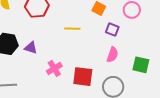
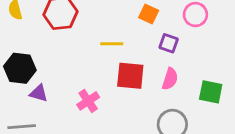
purple triangle: (31, 48) -> (39, 93), moved
red square: (83, 77) -> (130, 76), moved

